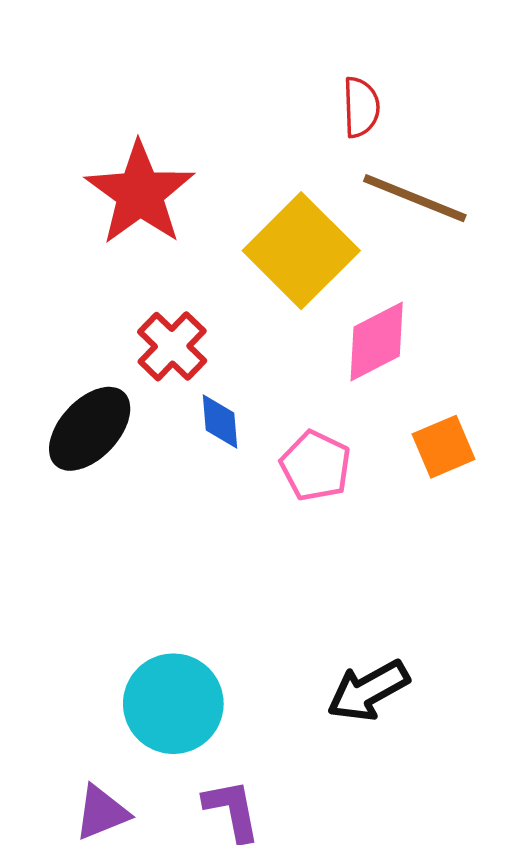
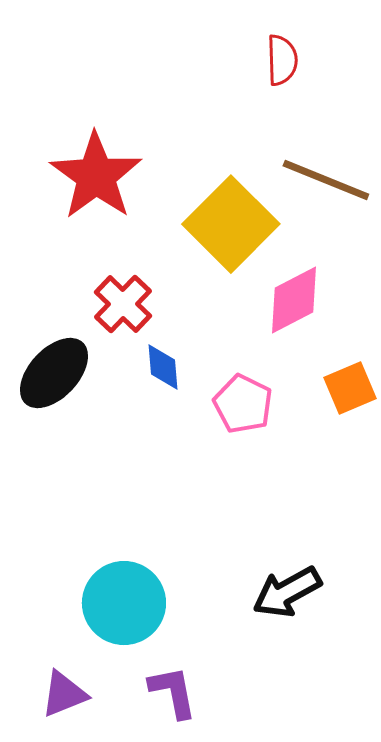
red semicircle: (361, 107) -> (282, 60), moved

